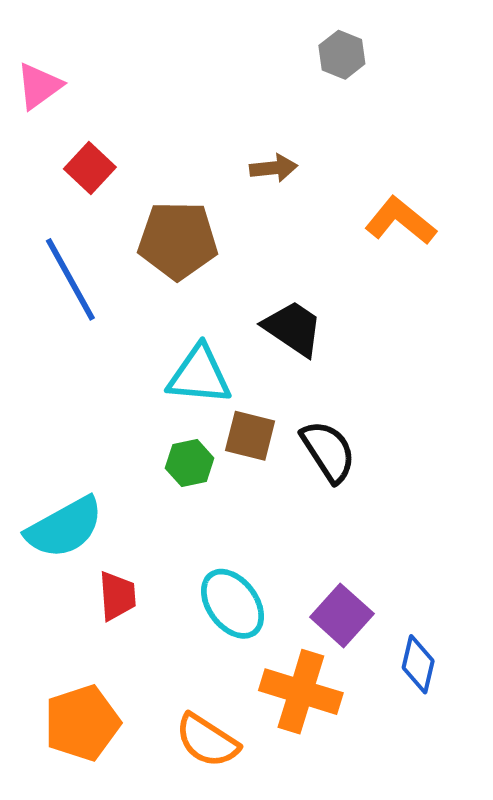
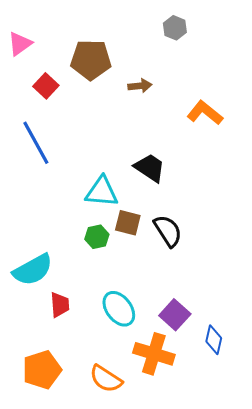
brown pentagon: (178, 240) -> (91, 60), moved

